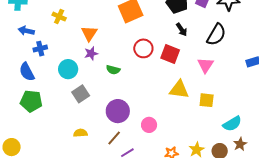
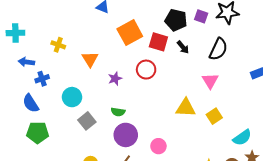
purple star: (91, 53) -> (115, 79), moved
red square: (170, 54) -> (158, 42), moved
green semicircle: (113, 70) -> (118, 112), moved
yellow square: (207, 100) -> (214, 116), turned -35

